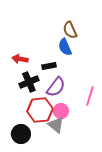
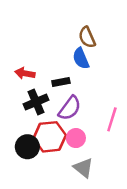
gray triangle: (56, 125) -> (83, 168), moved
black circle: (21, 134) -> (27, 147), moved

